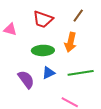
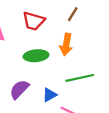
blue triangle: (49, 73) -> (50, 95), moved
purple semicircle: (26, 79) -> (19, 89), turned -96

